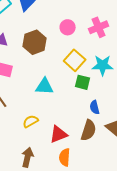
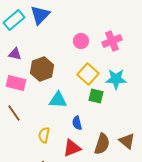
brown hexagon: (35, 42) -> (42, 69), moved
blue semicircle: (95, 107) -> (77, 123), moved
yellow semicircle: (31, 121) -> (44, 135), turned -49

